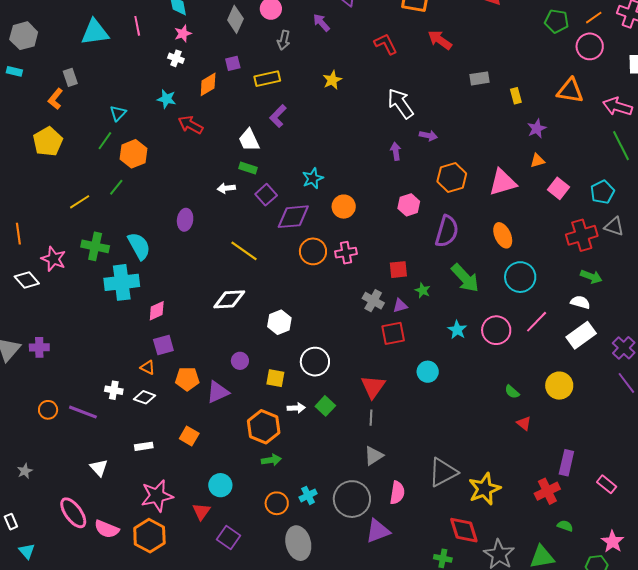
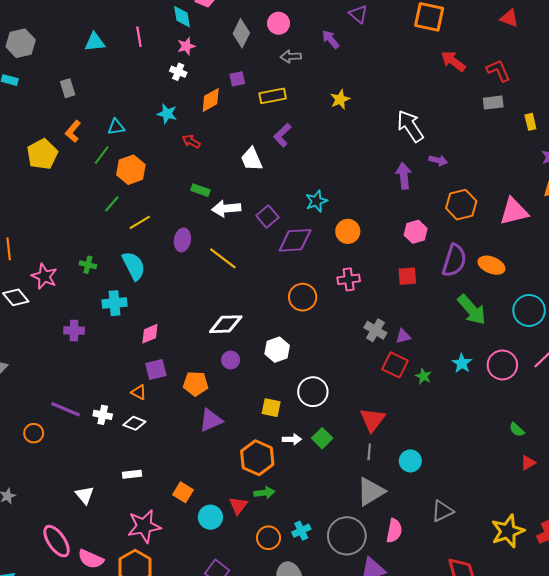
cyan triangle: (95, 32) -> (95, 42), size x0.7
gray arrow: (284, 40) -> (291, 56), turned 72
red L-shape: (386, 44) -> (498, 71), moved
orange L-shape: (55, 99) -> (73, 131), moved
cyan triangle: (118, 113) -> (116, 127), turned 36
red arrow: (191, 125) -> (191, 141), size x0.7
purple arrow: (396, 151) -> (404, 176), size x1.4
green rectangle: (248, 168) -> (200, 190), moved
white arrow: (226, 188) -> (226, 208), size x1.5
yellow line: (80, 202) -> (140, 222), moved
orange ellipse: (503, 235) -> (491, 265), moved, turned -45
green cross: (95, 246) -> (88, 265), size x0.6
yellow line: (244, 251) -> (223, 258), moved
orange circle: (313, 251) -> (303, 297), moved
red square: (398, 270) -> (407, 276), moved
cyan cross: (122, 282) -> (114, 303), size x0.7
green star: (423, 290) -> (423, 376), moved
red square: (393, 333) -> (395, 365), turned 35
purple cross: (39, 347) -> (74, 331), moved
purple circle: (240, 361) -> (231, 360), moved
cyan circle: (428, 372) -> (410, 461), moved
orange pentagon: (187, 379) -> (196, 384), moved
purple line: (83, 412) -> (66, 409), moved
red triangle: (524, 423) -> (528, 463), turned 49
orange square: (189, 436) -> (183, 492), moved
gray triangle: (374, 456) -> (371, 492), size x1.4
gray triangle: (443, 472) -> (442, 511), size x0.7
yellow star: (484, 489) -> (508, 531), moved
red triangle: (201, 512) -> (238, 505), moved

